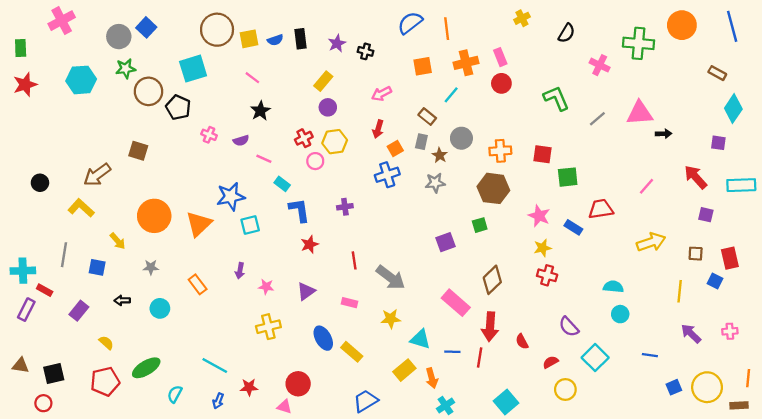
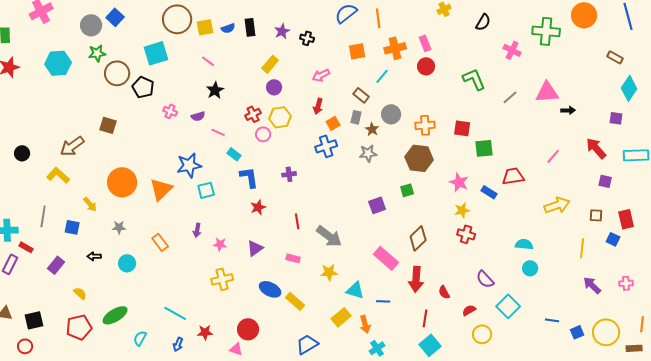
blue ellipse: (323, 338) -> (270, 289), turned -35
blue line: (650, 355) -> (552, 320), moved
red line: (480, 358) -> (425, 318), moved

